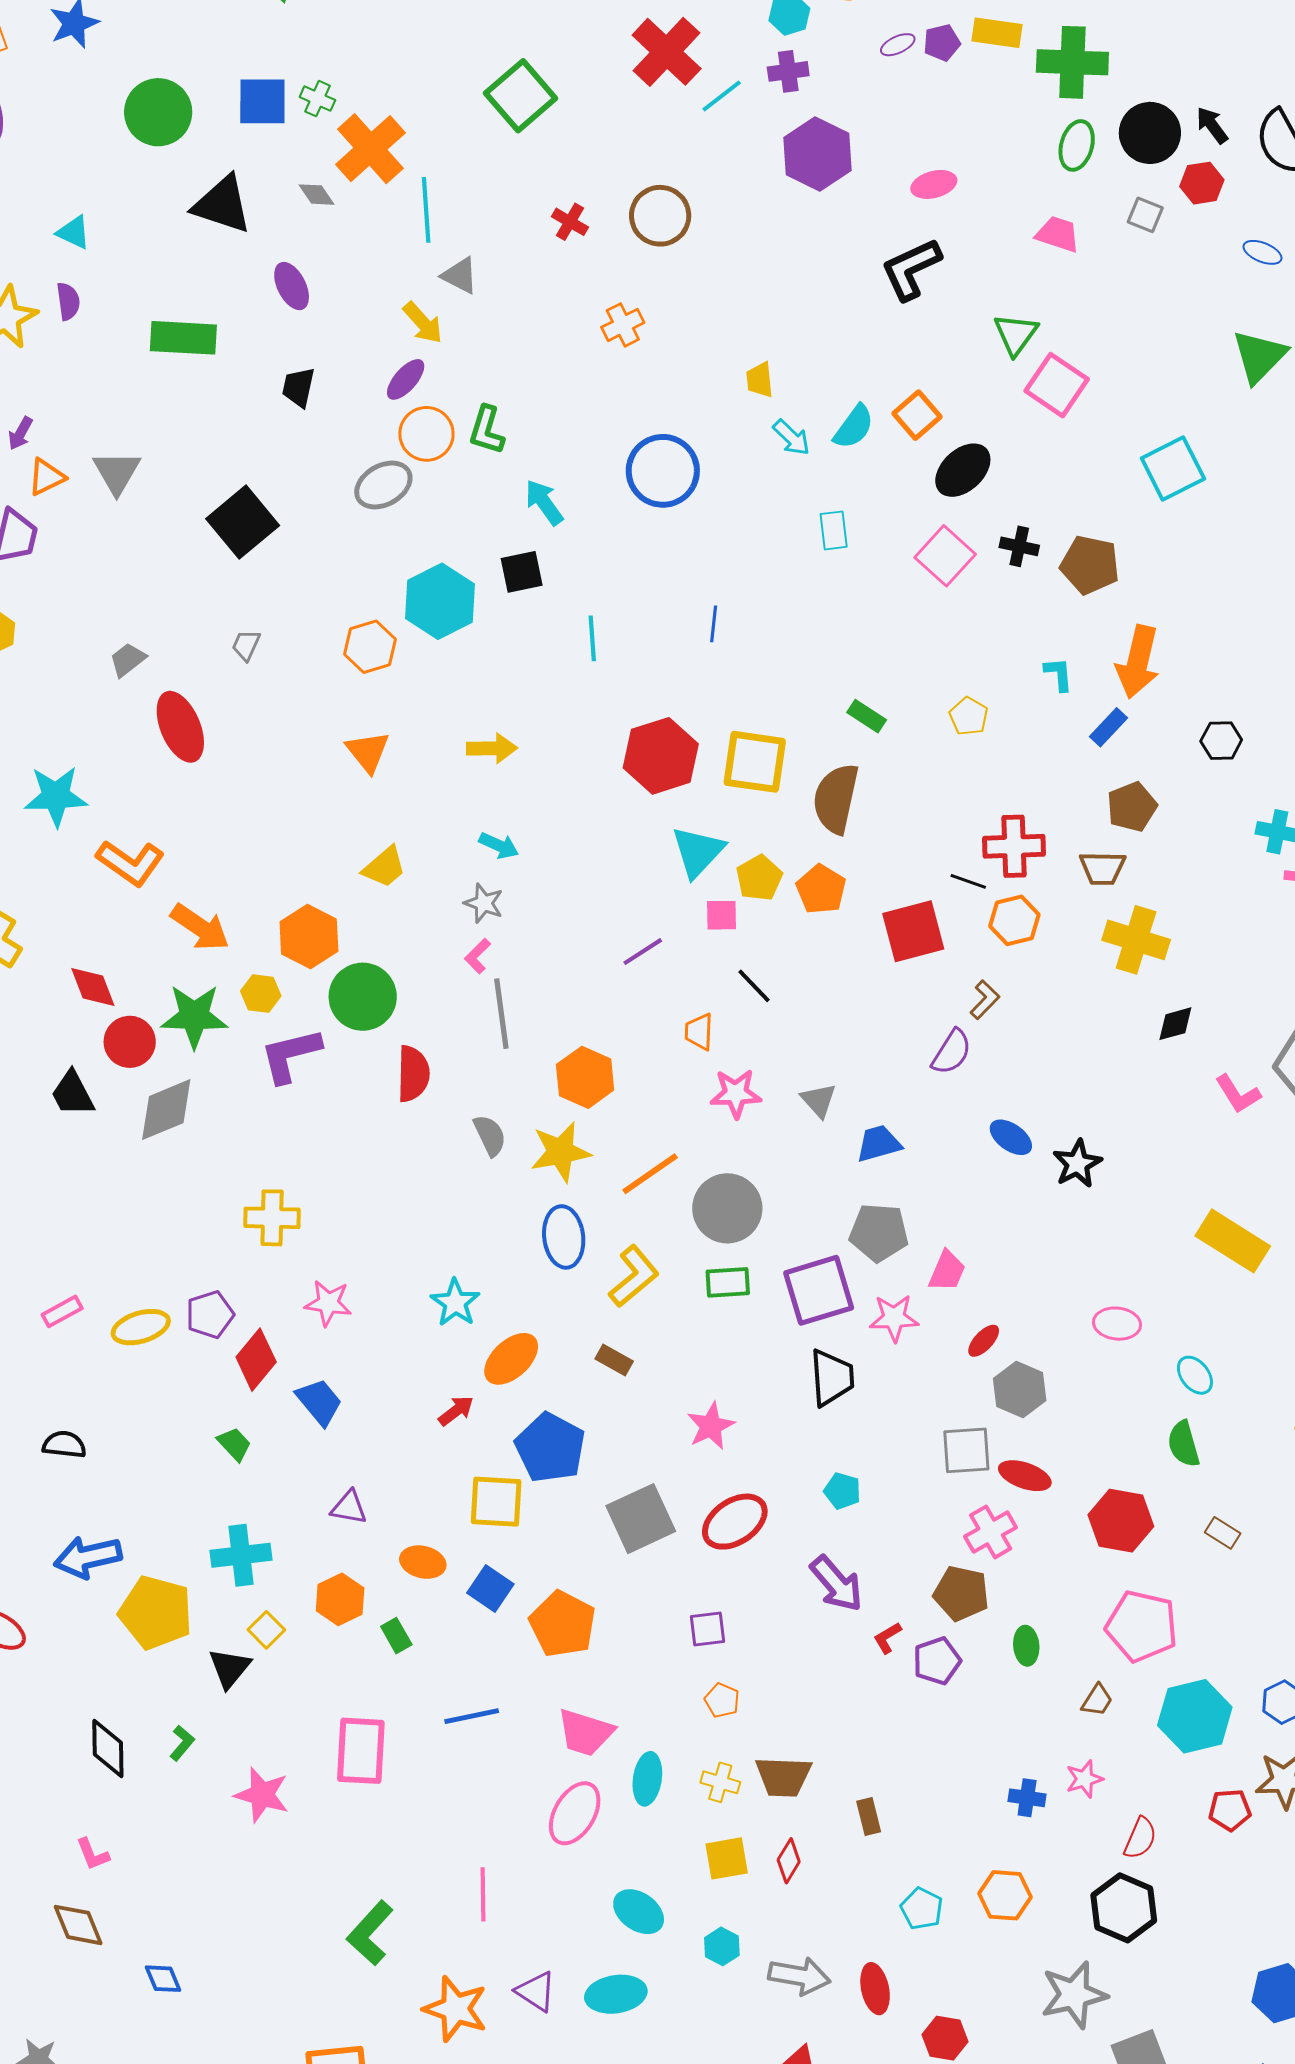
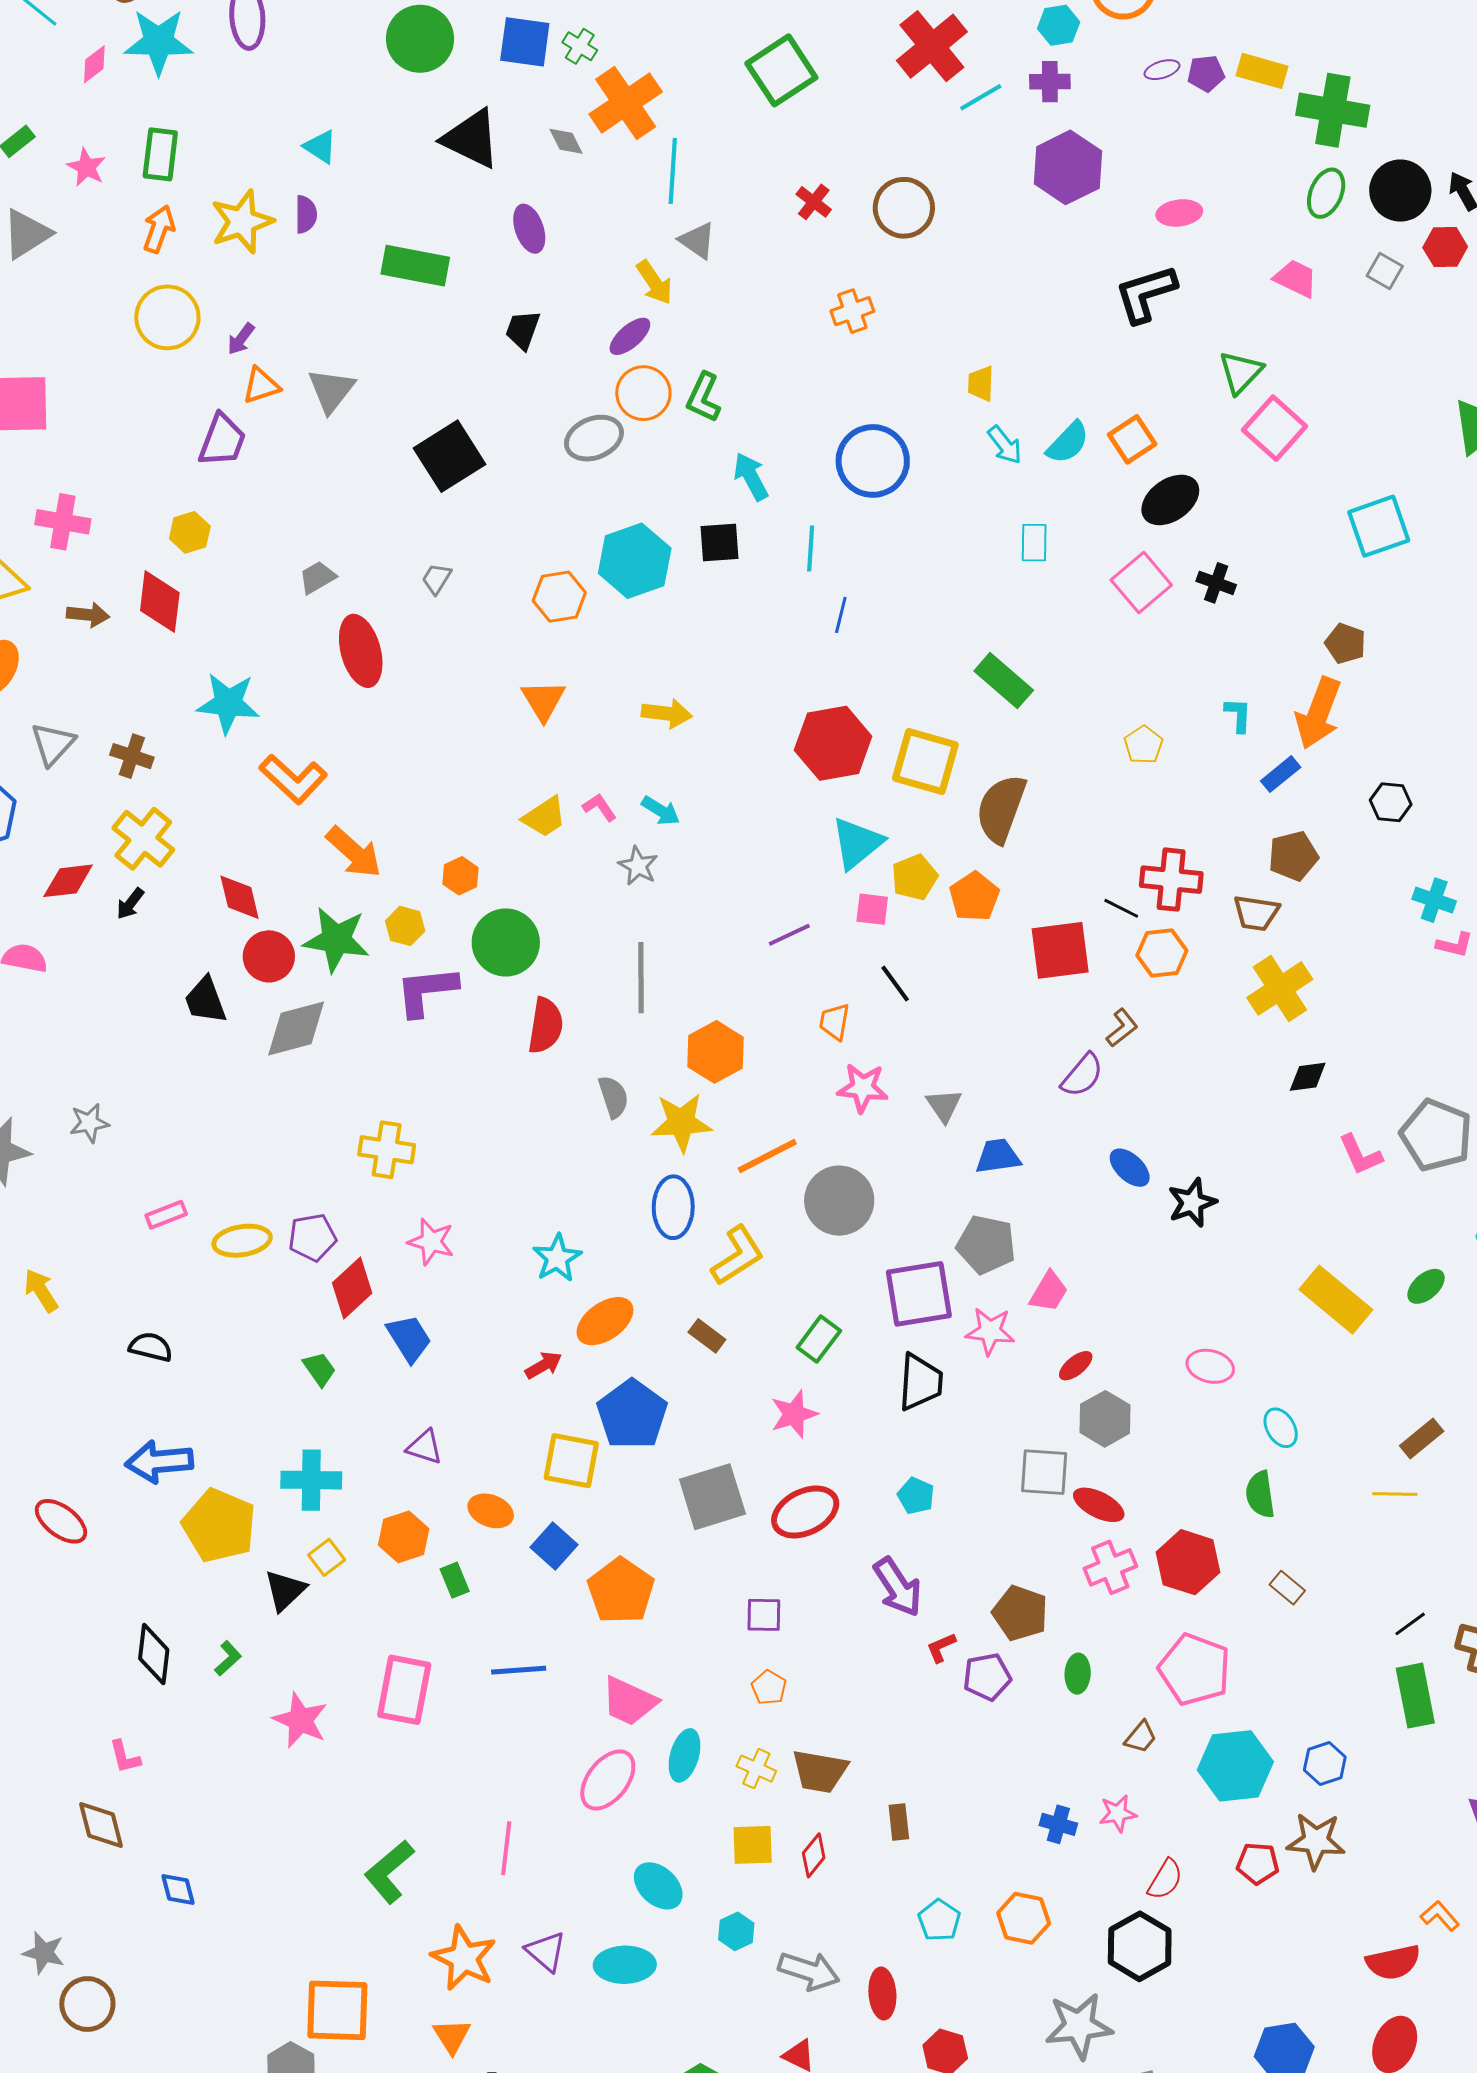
brown pentagon: (1090, 565) -> (1345, 643), moved, size x0.7
blue line: (714, 624) -> (841, 615), moved
cyan line: (592, 638) -> (811, 549), moved
green rectangle: (867, 716) -> (1004, 681), moved, size x1.5
orange hexagon: (309, 937) -> (460, 876), size x0.6
yellow cross: (1136, 940) -> (1280, 988), turned 32
pink L-shape: (478, 956) -> (600, 807), moved, turned 93
green rectangle: (728, 1282) -> (819, 1339), moved, turned -57
pink cross: (991, 1532) -> (1110, 1567), moved

